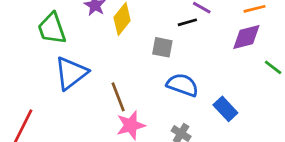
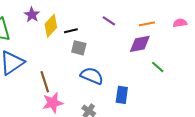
black line: (187, 22) -> (71, 31), moved
blue rectangle: (225, 109) -> (122, 95), turned 48

